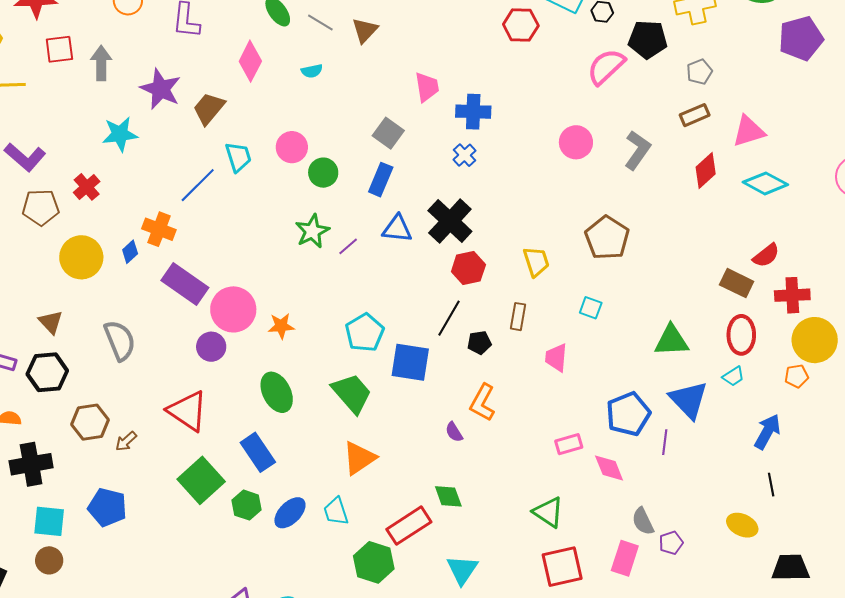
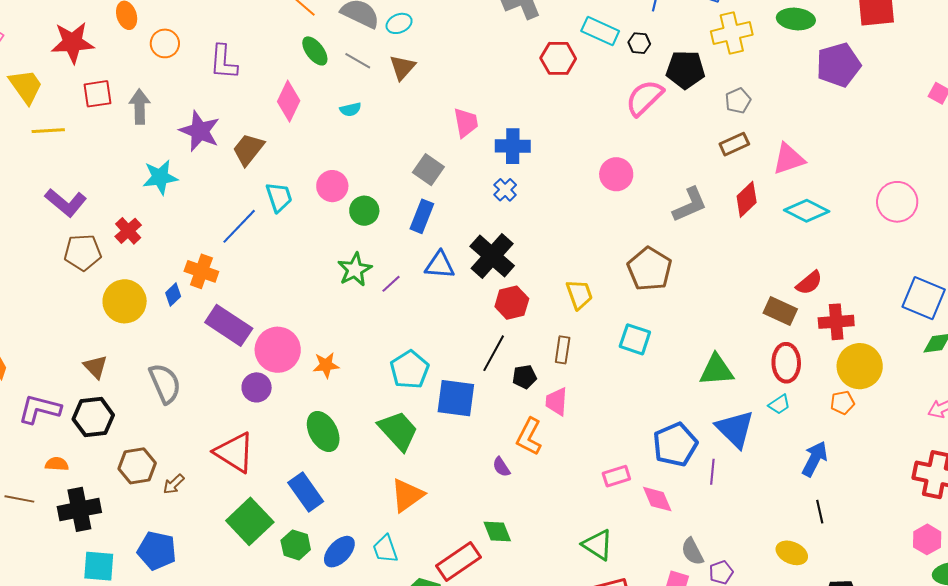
gray L-shape: (637, 150) -> (690, 205), moved, turned 33
cyan square: (591, 308) -> (635, 339), size x1.4
pink trapezoid: (556, 358) -> (556, 401), moved

